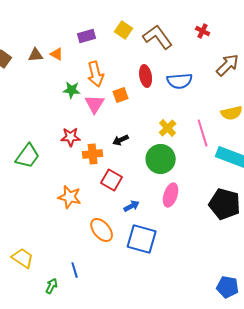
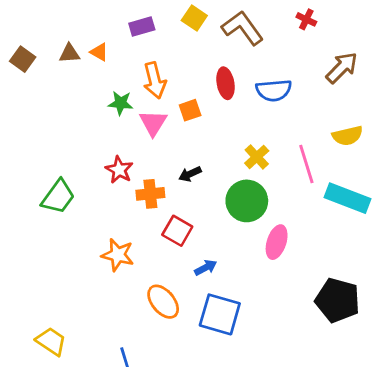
red star: (71, 137) -> (119, 170), turned 30
pink ellipse: (171, 195) -> (277, 242), moved
black pentagon: (225, 204) -> (338, 300), moved

